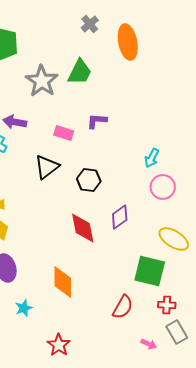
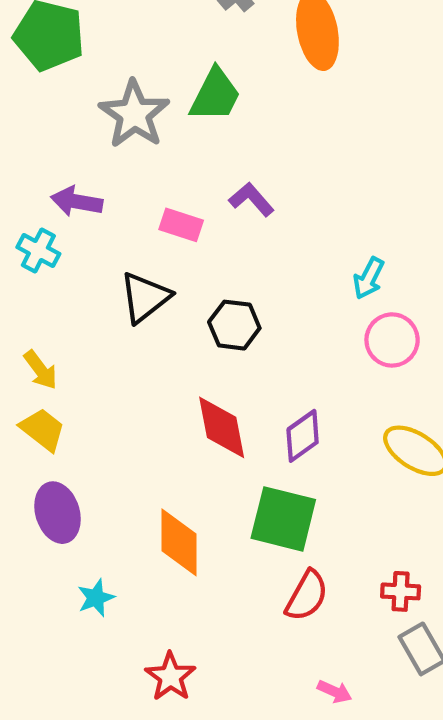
purple L-shape: (97, 121) -> (251, 199), turned 45
purple diamond: (120, 217) -> (303, 436), moved
green square: (150, 271) -> (283, 519), moved
pink arrow: (149, 344) -> (335, 692), moved

